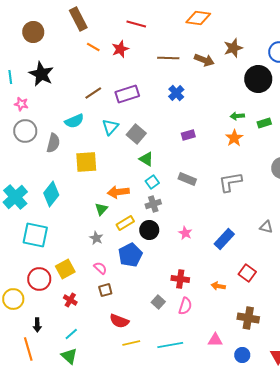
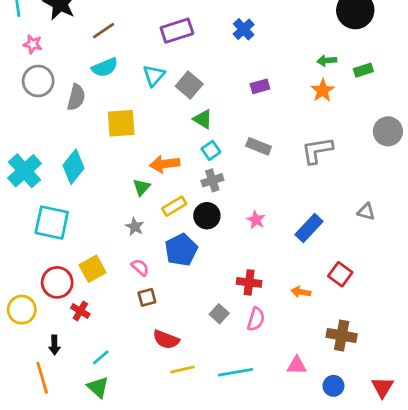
brown line: (93, 93) -> (103, 31), moved
red cross: (70, 300) -> (80, 311), moved

